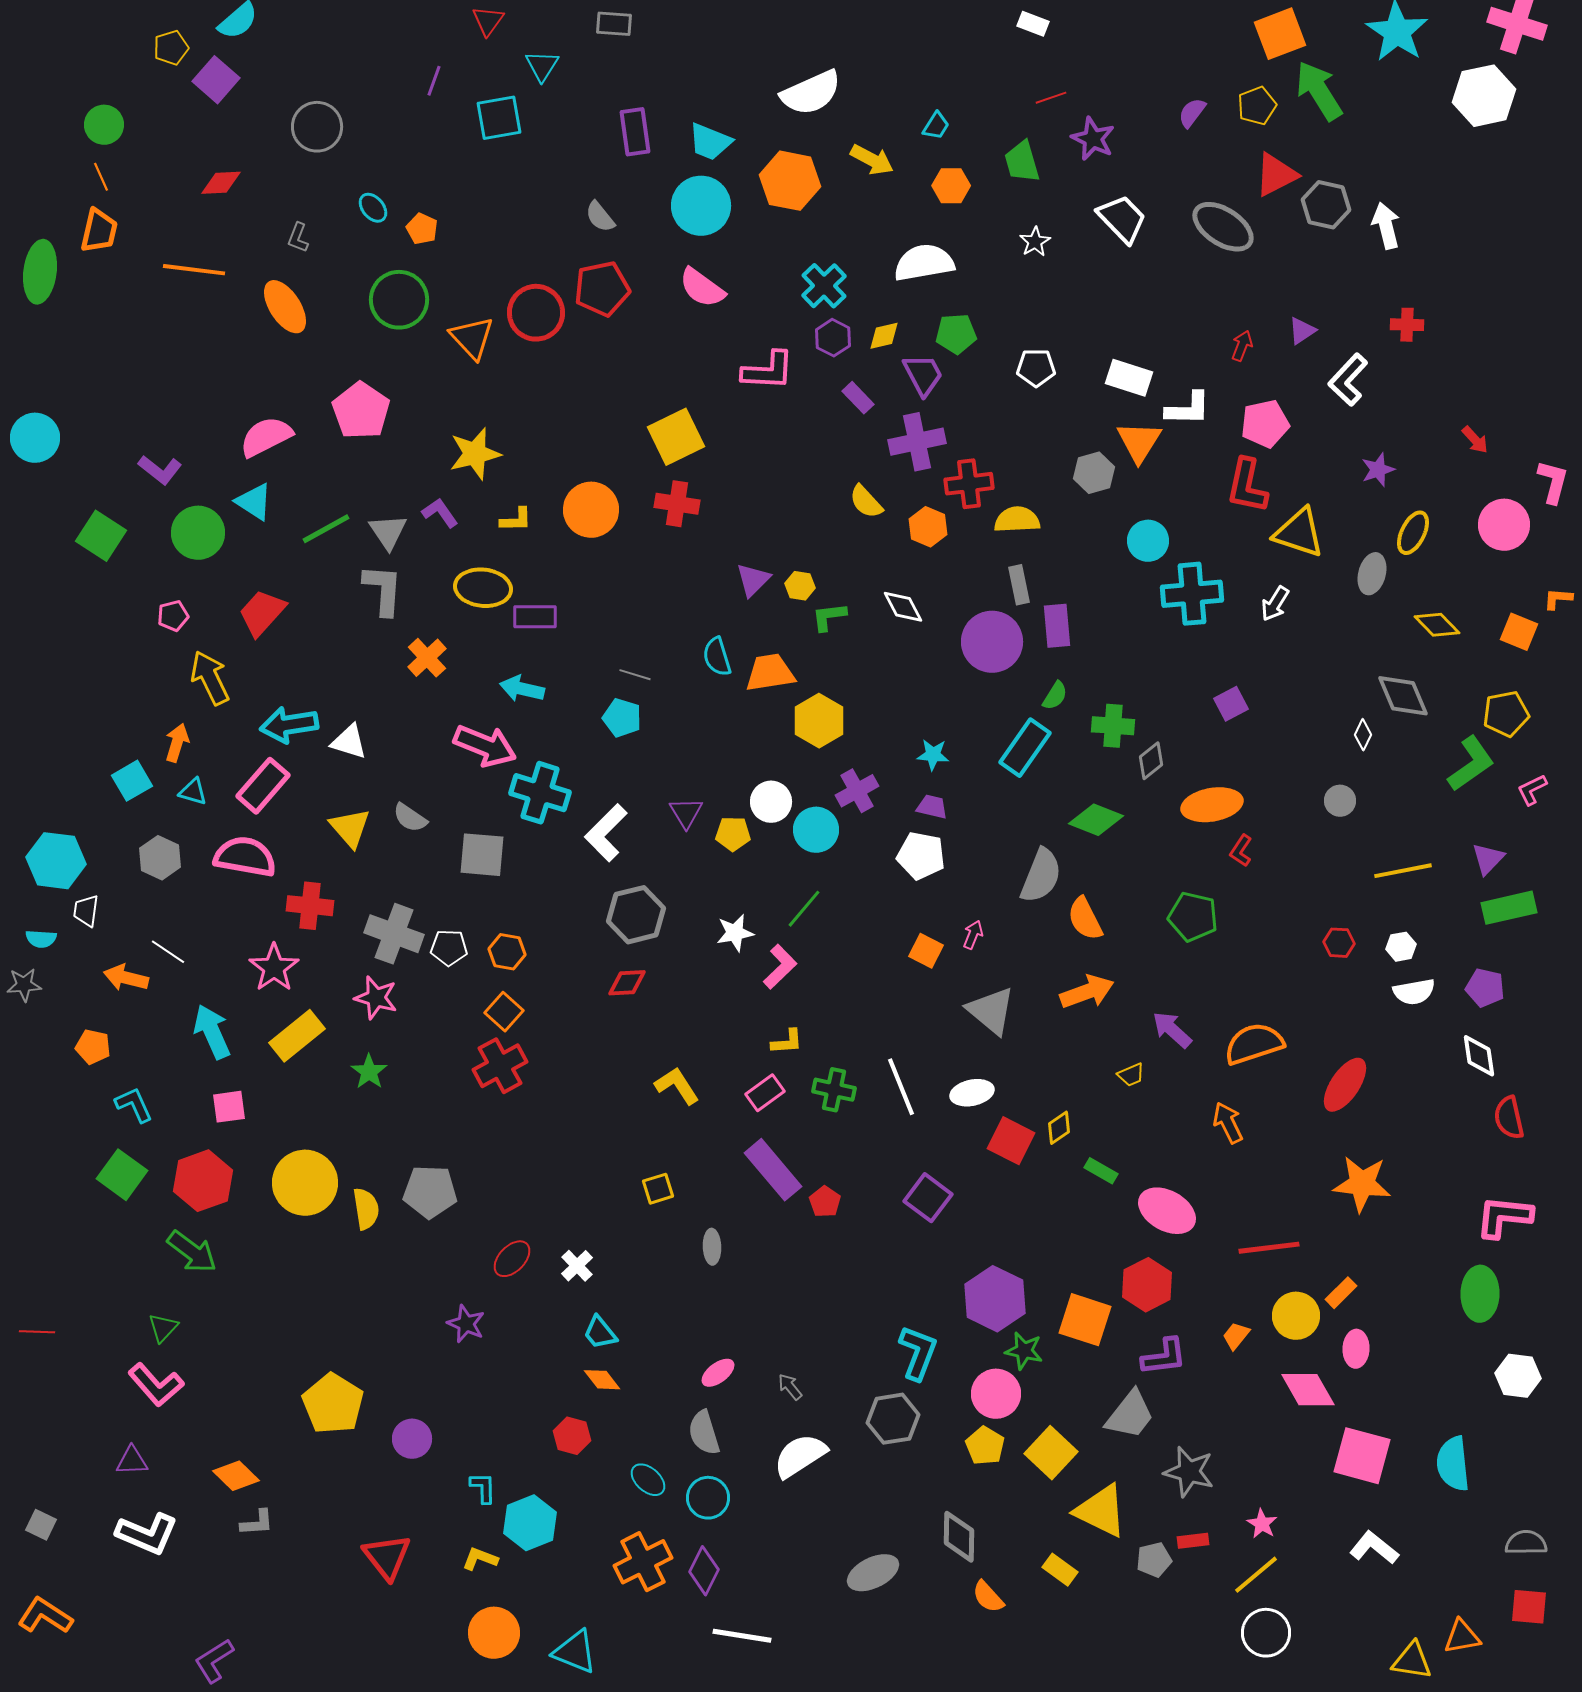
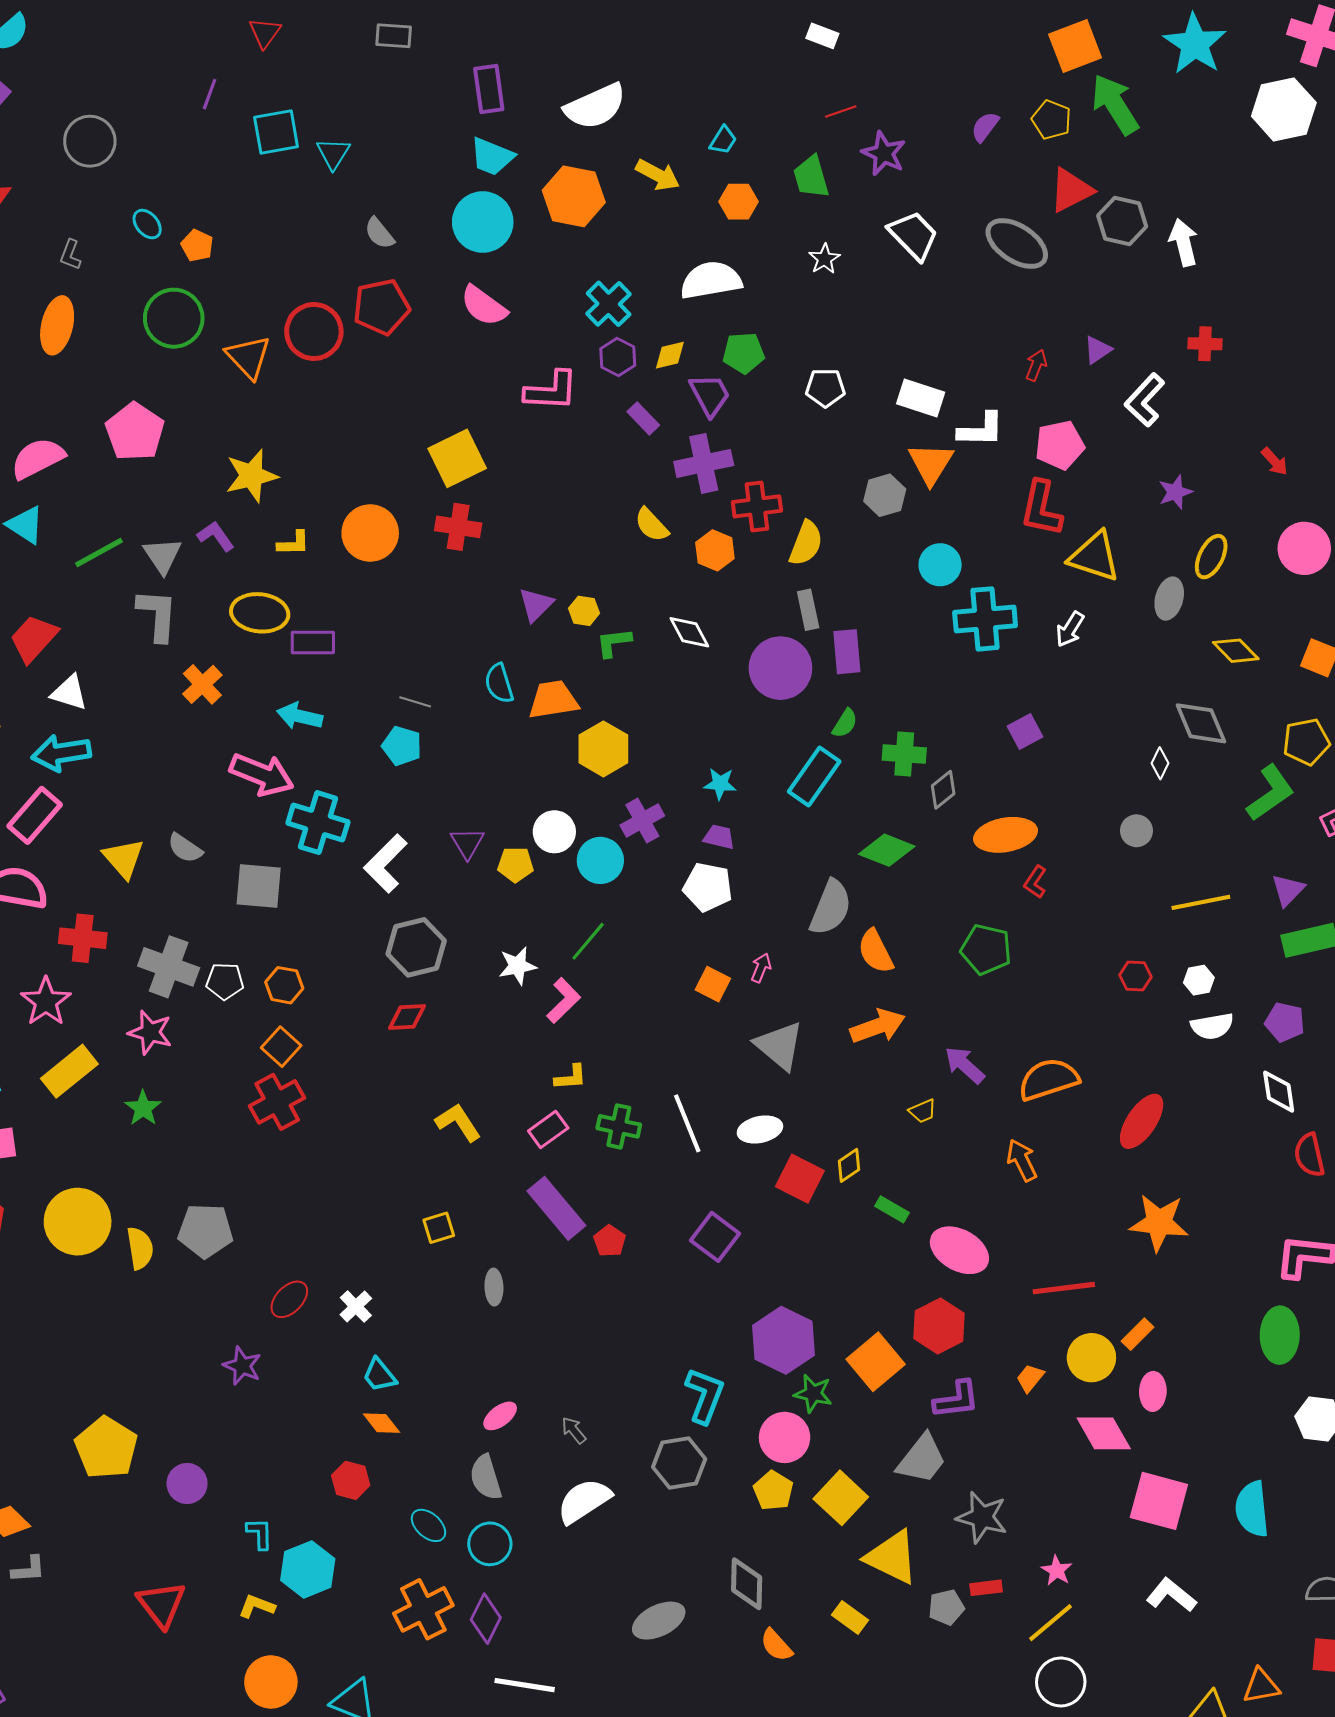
cyan triangle: (542, 66) -> (333, 153), moved
yellow pentagon: (1257, 106) -> (1052, 120), turned -30
purple rectangle: (635, 132) -> (489, 89), moved
orange ellipse: (285, 307) -> (57, 325), turned 46
yellow semicircle: (1017, 520) -> (806, 543), turned 114
white triangle: (349, 742) -> (69, 693), moved
orange square: (1085, 1320) -> (876, 1362), turned 32

